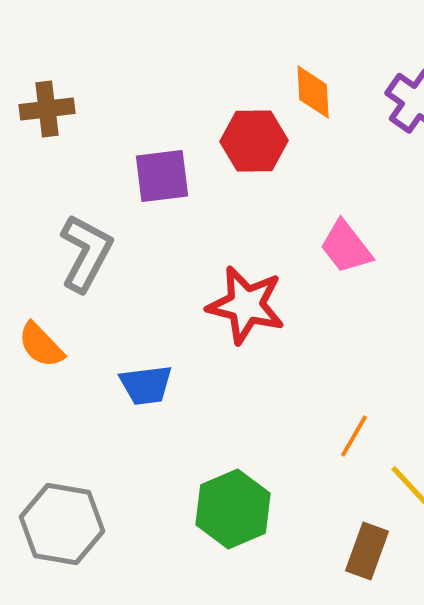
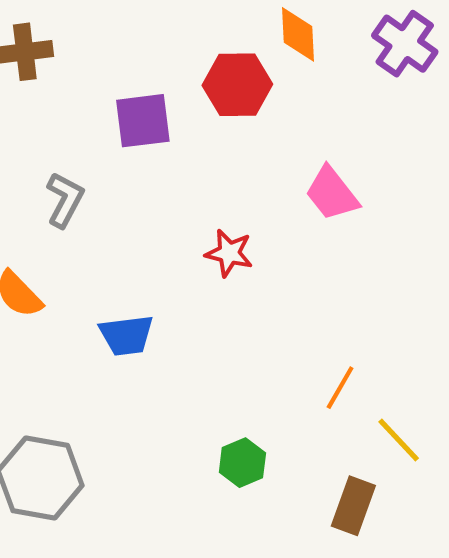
gray L-shape: (86, 253) -> (65, 200), size x0.7
red star: (246, 305) -> (229, 253), size x0.6
green hexagon: (233, 509) -> (242, 463), moved, size x0.6

